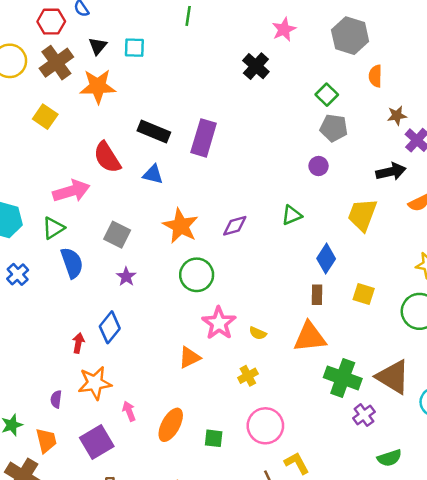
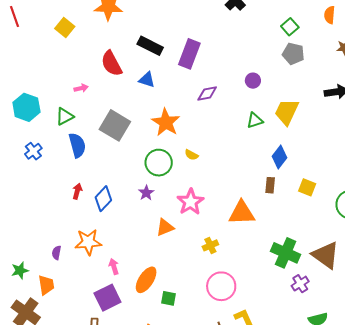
purple circle: (319, 166) -> (253, 81), moved
pink arrow: (71, 191) -> (81, 88), size x0.5
yellow trapezoid: (362, 215) -> (287, 112), moved
purple diamond: (235, 226) -> (207, 94), moved
gray square: (117, 235) -> (115, 125), size x1.4
green circle: (197, 275) -> (159, 163), moved
purple star: (126, 277) -> (146, 193), moved
yellow semicircle: (258, 333) -> (191, 155), moved
orange triangle: (310, 337) -> (242, 213), moved
red arrow: (78, 343) -> (77, 191), moved
green square: (214, 438) -> (168, 298), moved
purple square: (97, 442) -> (107, 298), moved

